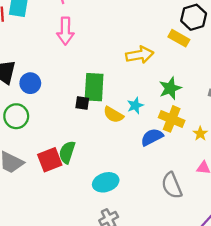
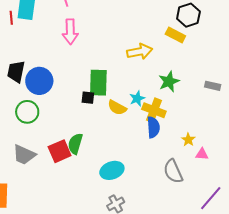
blue circle: (30, 83) -> (39, 81), size x1.4
yellow cross: (172, 119) -> (154, 110), moved
yellow star: (200, 134) -> (188, 140), moved
blue semicircle: (152, 137) -> (153, 127), turned 115

